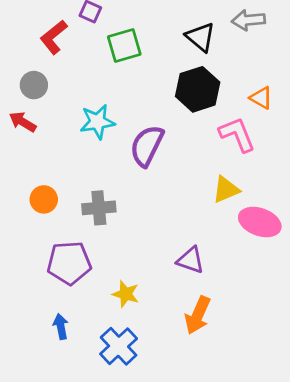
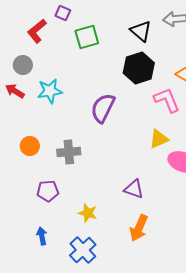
cyan star: (97, 122) -> (50, 91), moved
purple pentagon: (69, 263) -> (48, 191), size x0.7

